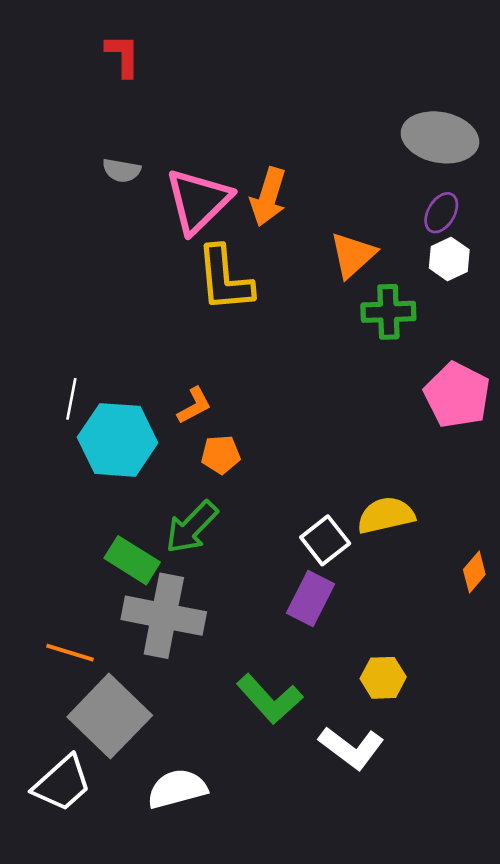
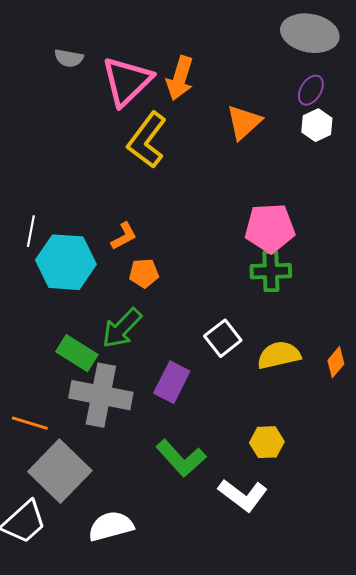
yellow L-shape: (225, 279) -> (147, 140), turned 42
green cross: (388, 312) -> (271, 271), moved
pink pentagon: (457, 395) -> (270, 228), moved, turned -30
yellow semicircle: (386, 515) -> (279, 355), moved
purple rectangle: (310, 598) -> (172, 382), moved

